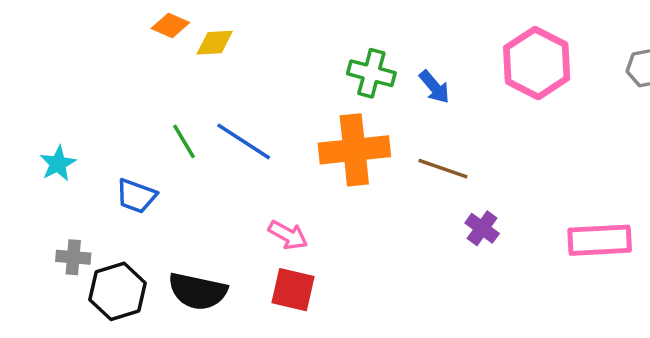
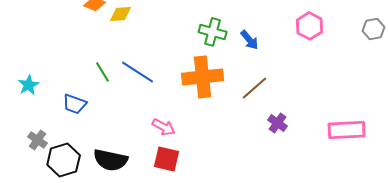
pink hexagon: (537, 63) -> (310, 26), size x0.7
brown line: (443, 169) -> (255, 88), turned -60
gray cross: (73, 257) -> (38, 140), turned 30

